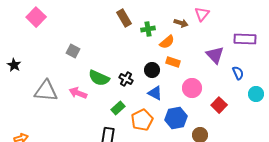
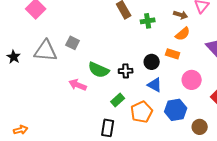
orange semicircle: (167, 42) -> (183, 34), moved
black cross: (126, 79) -> (126, 71), turned -32
gray triangle: (46, 91) -> (46, 51), moved

